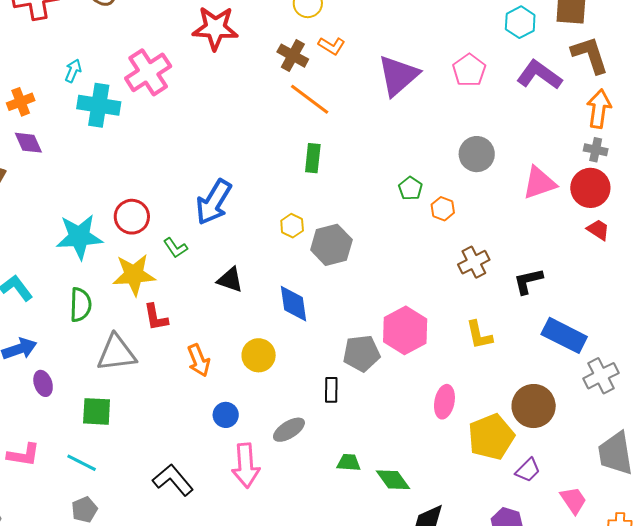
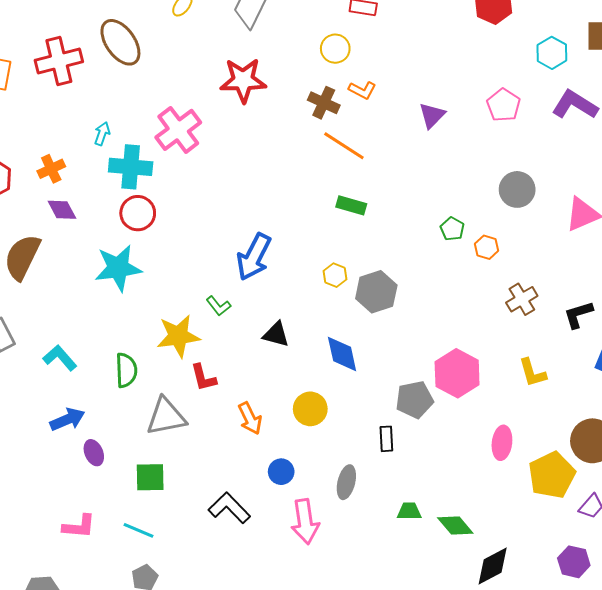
purple triangle: (398, 76) -> (432, 115), size x0.6
green rectangle: (313, 158) -> (351, 205), turned -76
red circle: (132, 217) -> (138, 213), moved
cyan star: (79, 237) -> (118, 268), moved
gray ellipse: (289, 430) -> (346, 482), turned -40
black L-shape: (173, 480) -> (229, 508), moved

